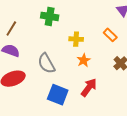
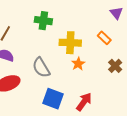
yellow cross: (76, 39) -> (70, 43), size x1.5
red arrow: (89, 87) -> (84, 102), moved

